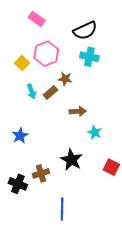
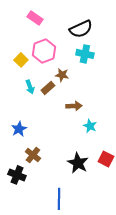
black star: (71, 160) -> (78, 163), moved
brown cross: (41, 173) -> (33, 155), moved, turned -35

